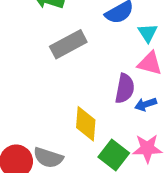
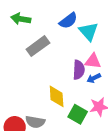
cyan triangle: (148, 33) -> (89, 31), size x1.5
pink triangle: (150, 63) -> (93, 61), moved

